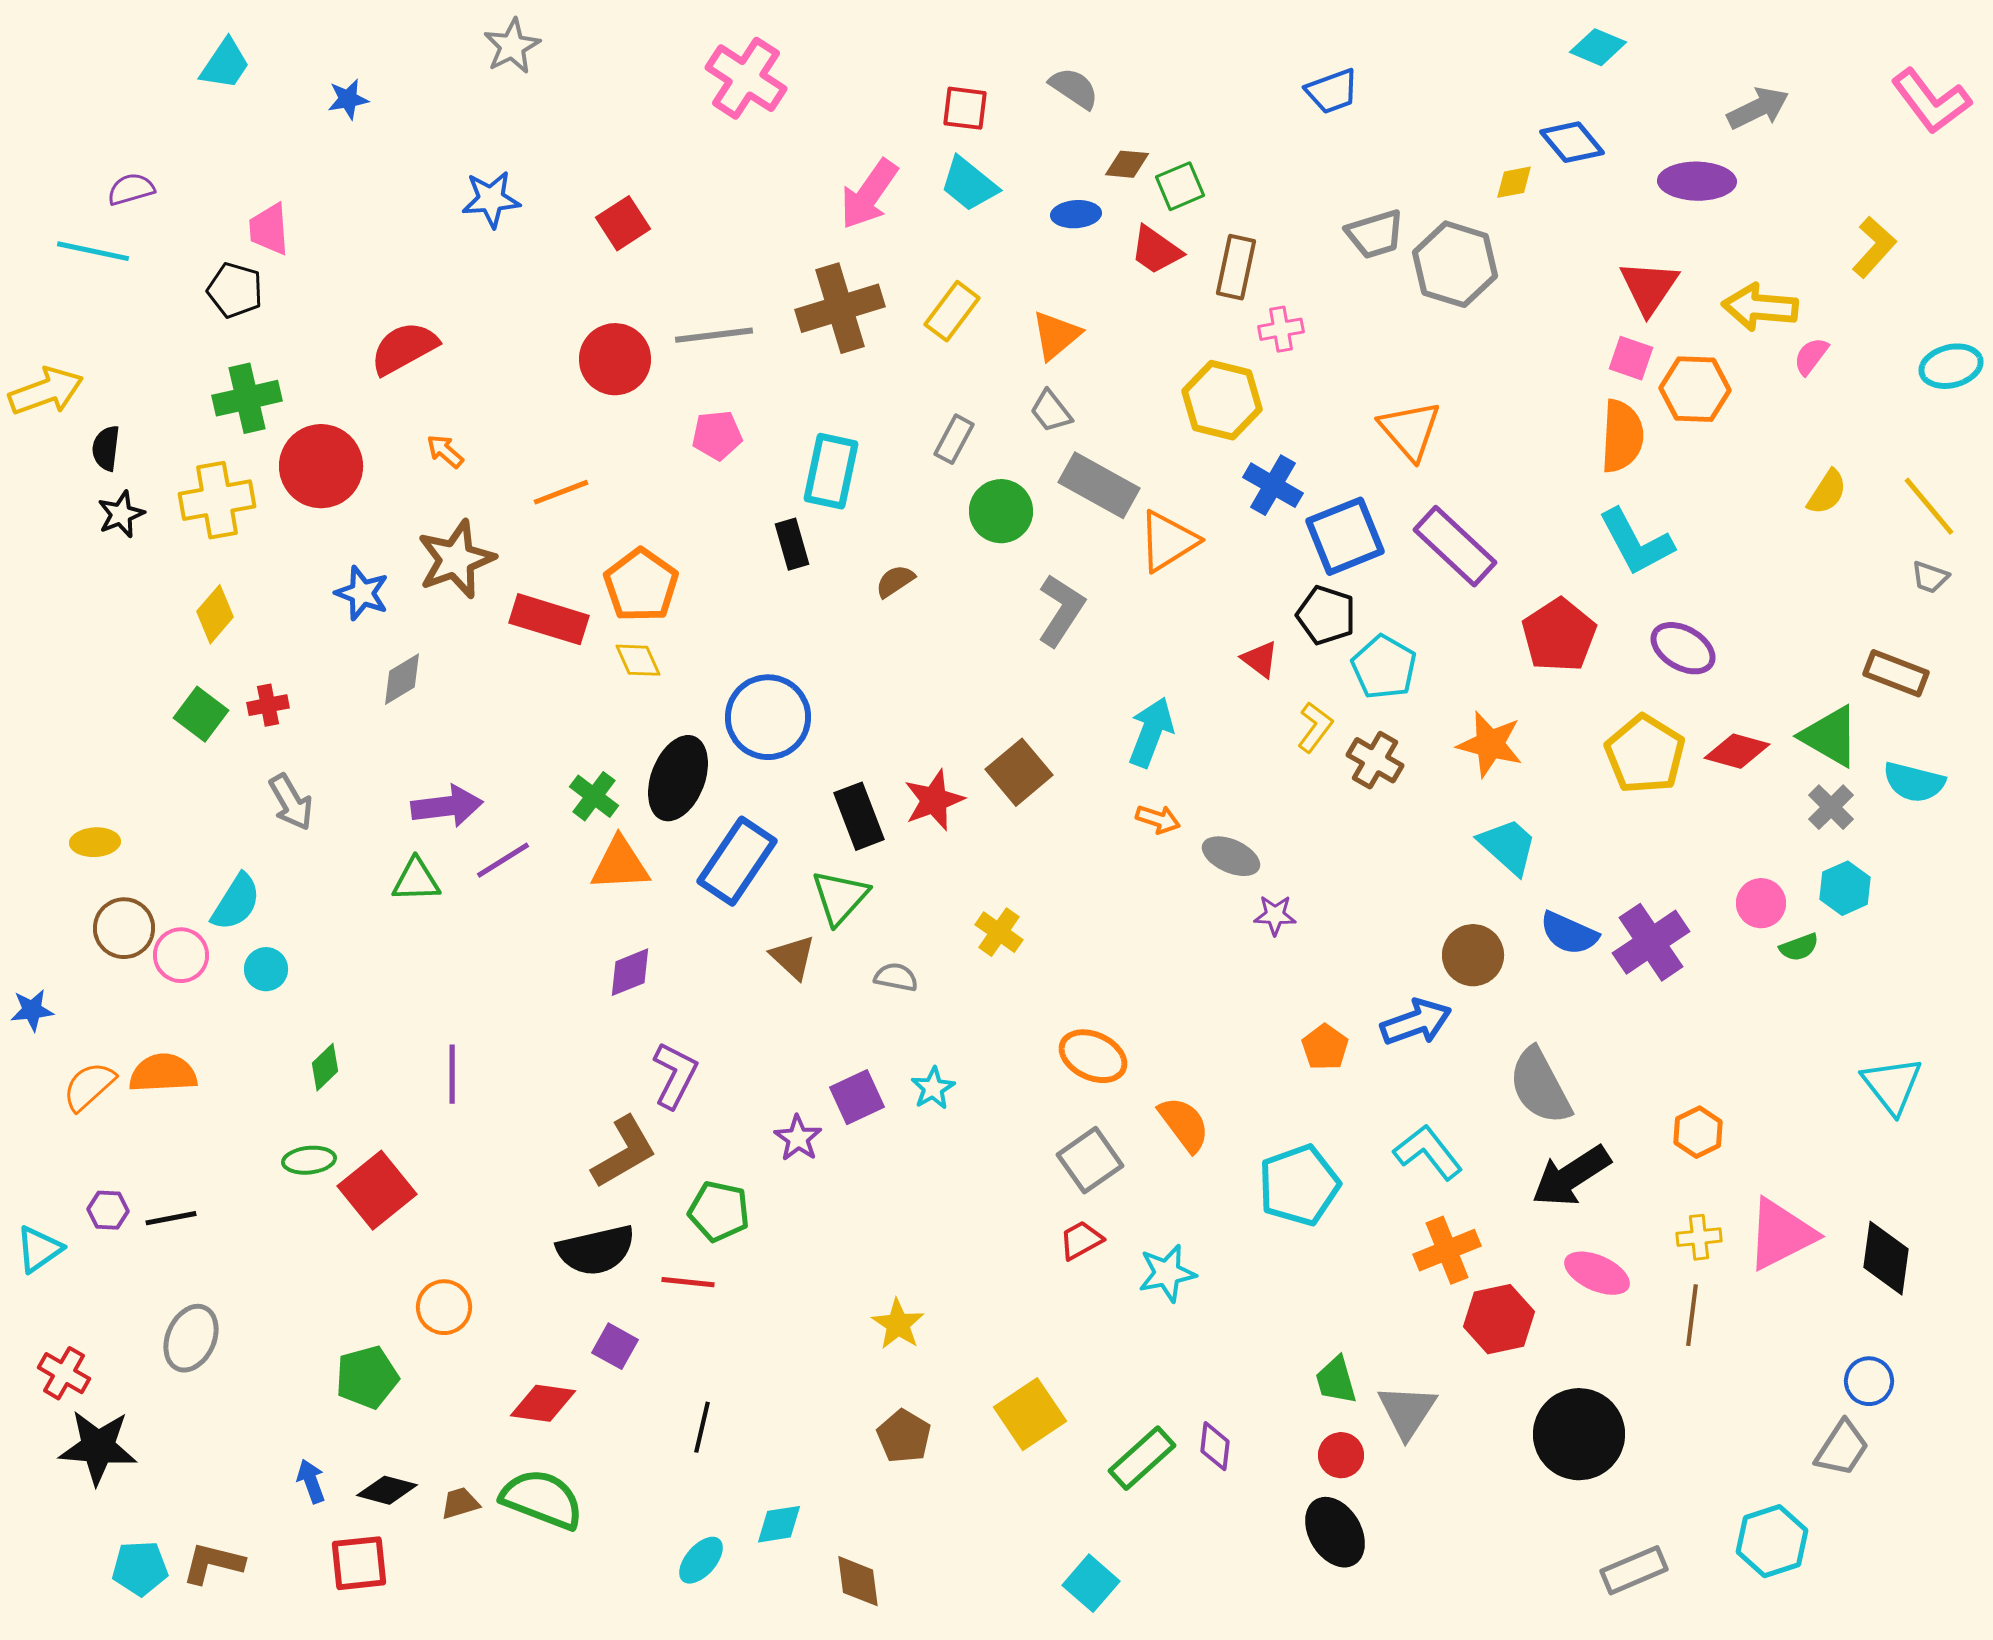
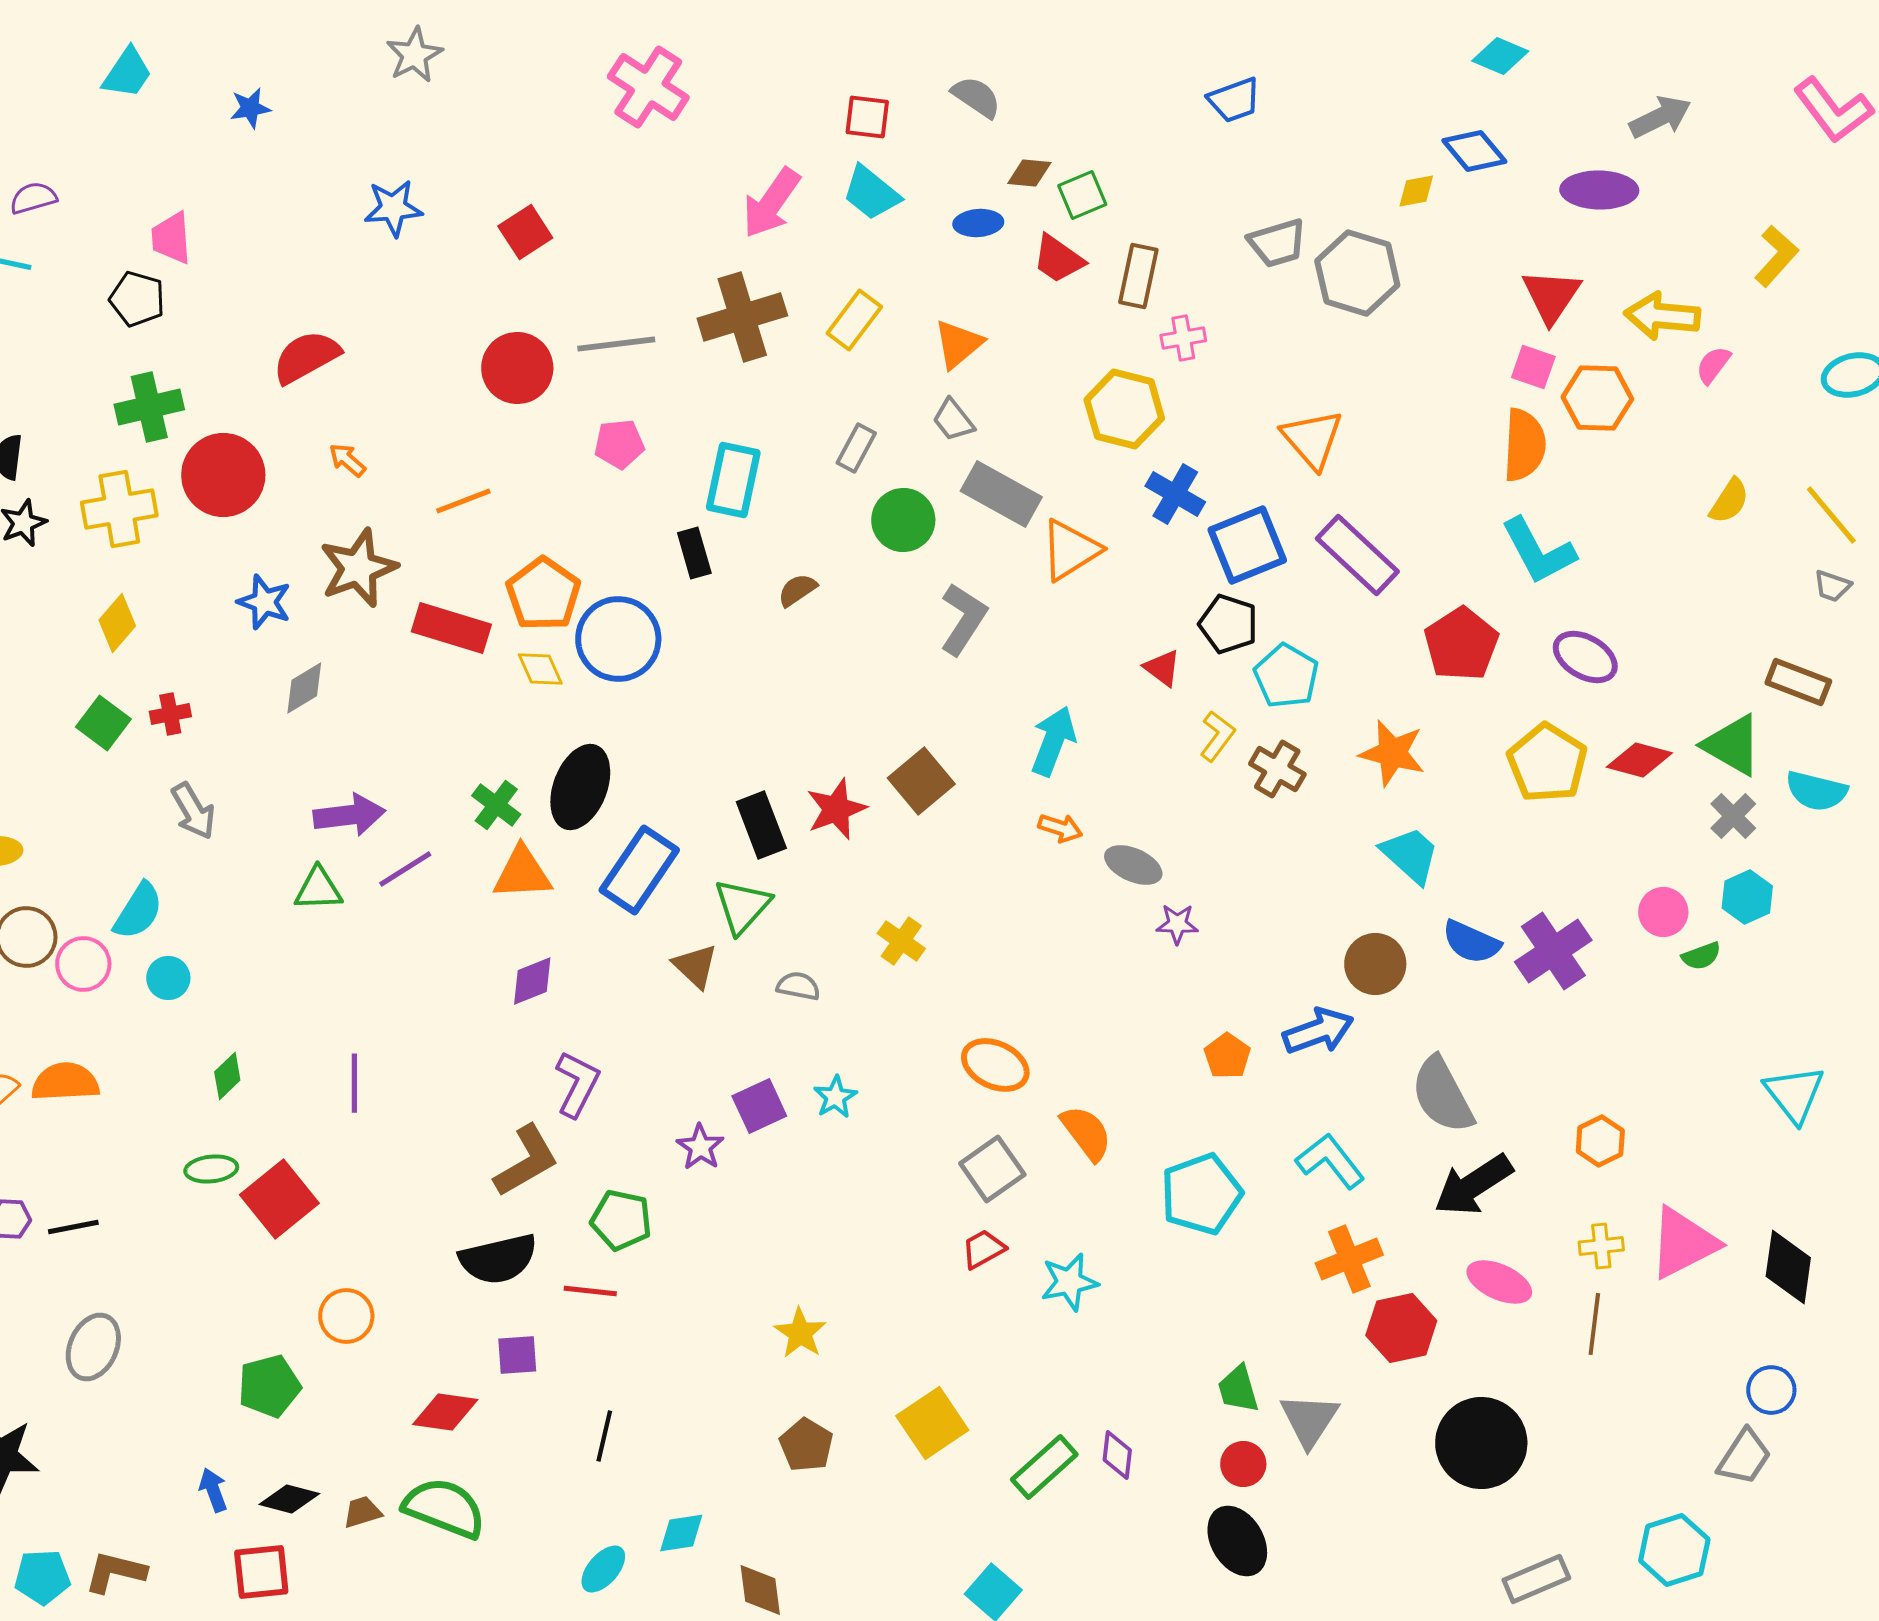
blue circle: (768, 717) -> (618, 639), moved
purple square: (615, 1346) -> (517, 1355), turned -33

